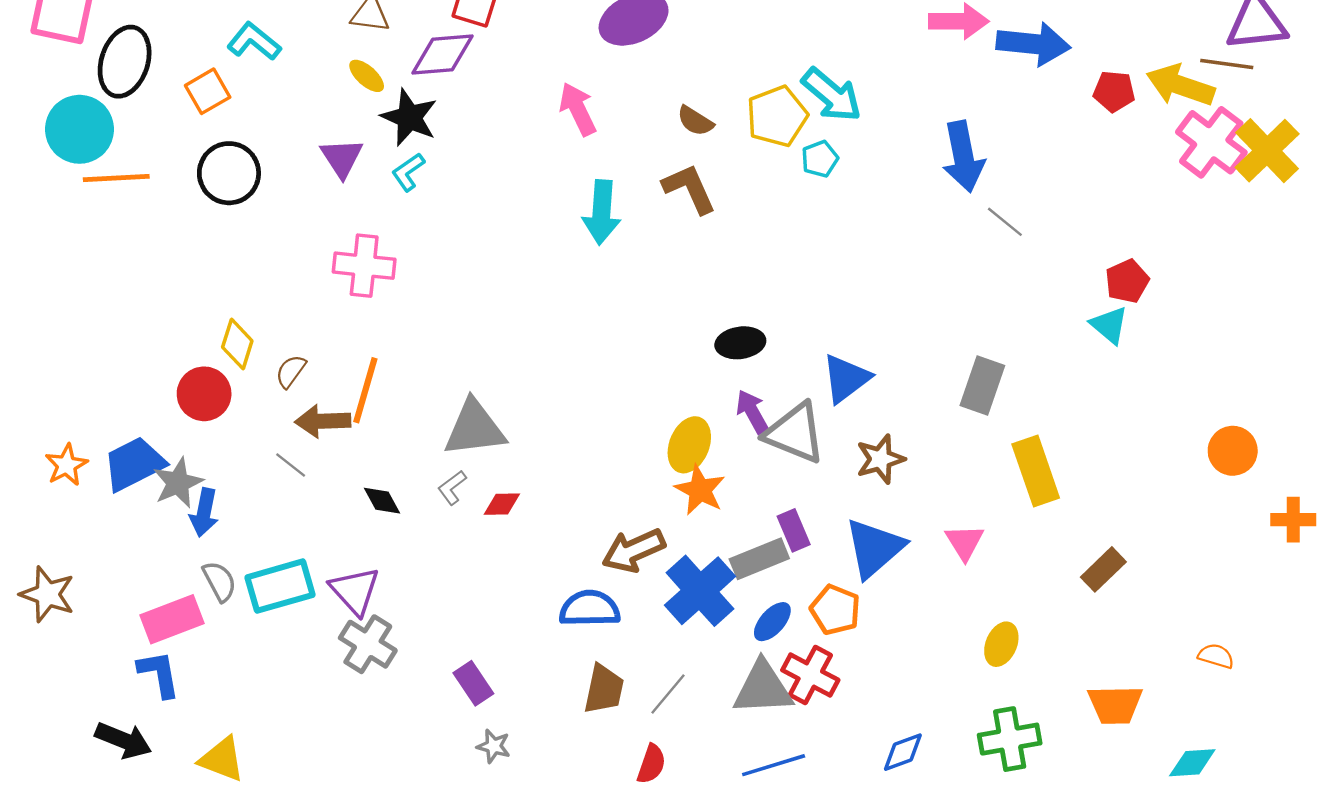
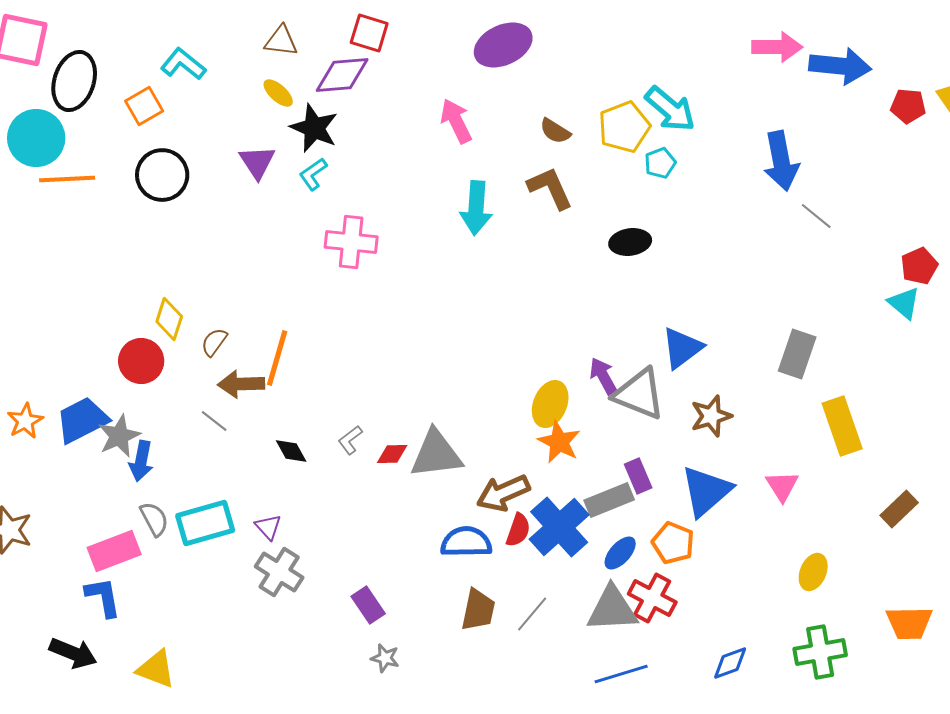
pink cross: (364, 266) -> (351, 242), moved
black ellipse: (740, 343) -> (630, 242), moved
gray triangle: (475, 428) -> (436, 454), moved
purple triangle: (355, 591) -> (268, 527), size x0.6
red semicircle: (651, 764) -> (518, 530), moved

